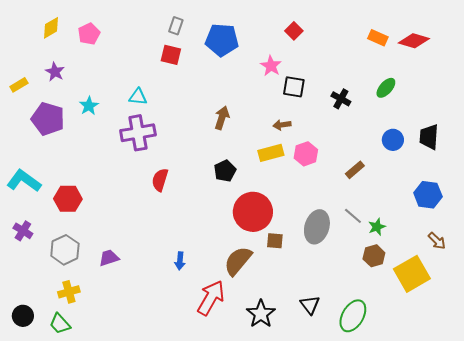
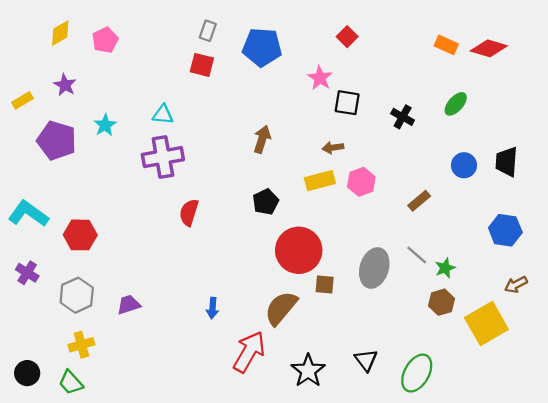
brown arrow: (437, 241) -> (516, 285), turned 108

